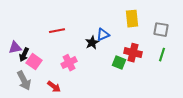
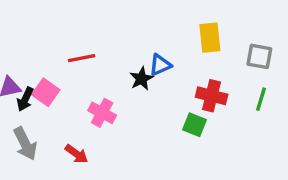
pink square: (34, 62) -> (46, 92), moved
pink cross: (69, 63) -> (102, 113), turned -35
green square: (119, 63) -> (194, 125), moved

